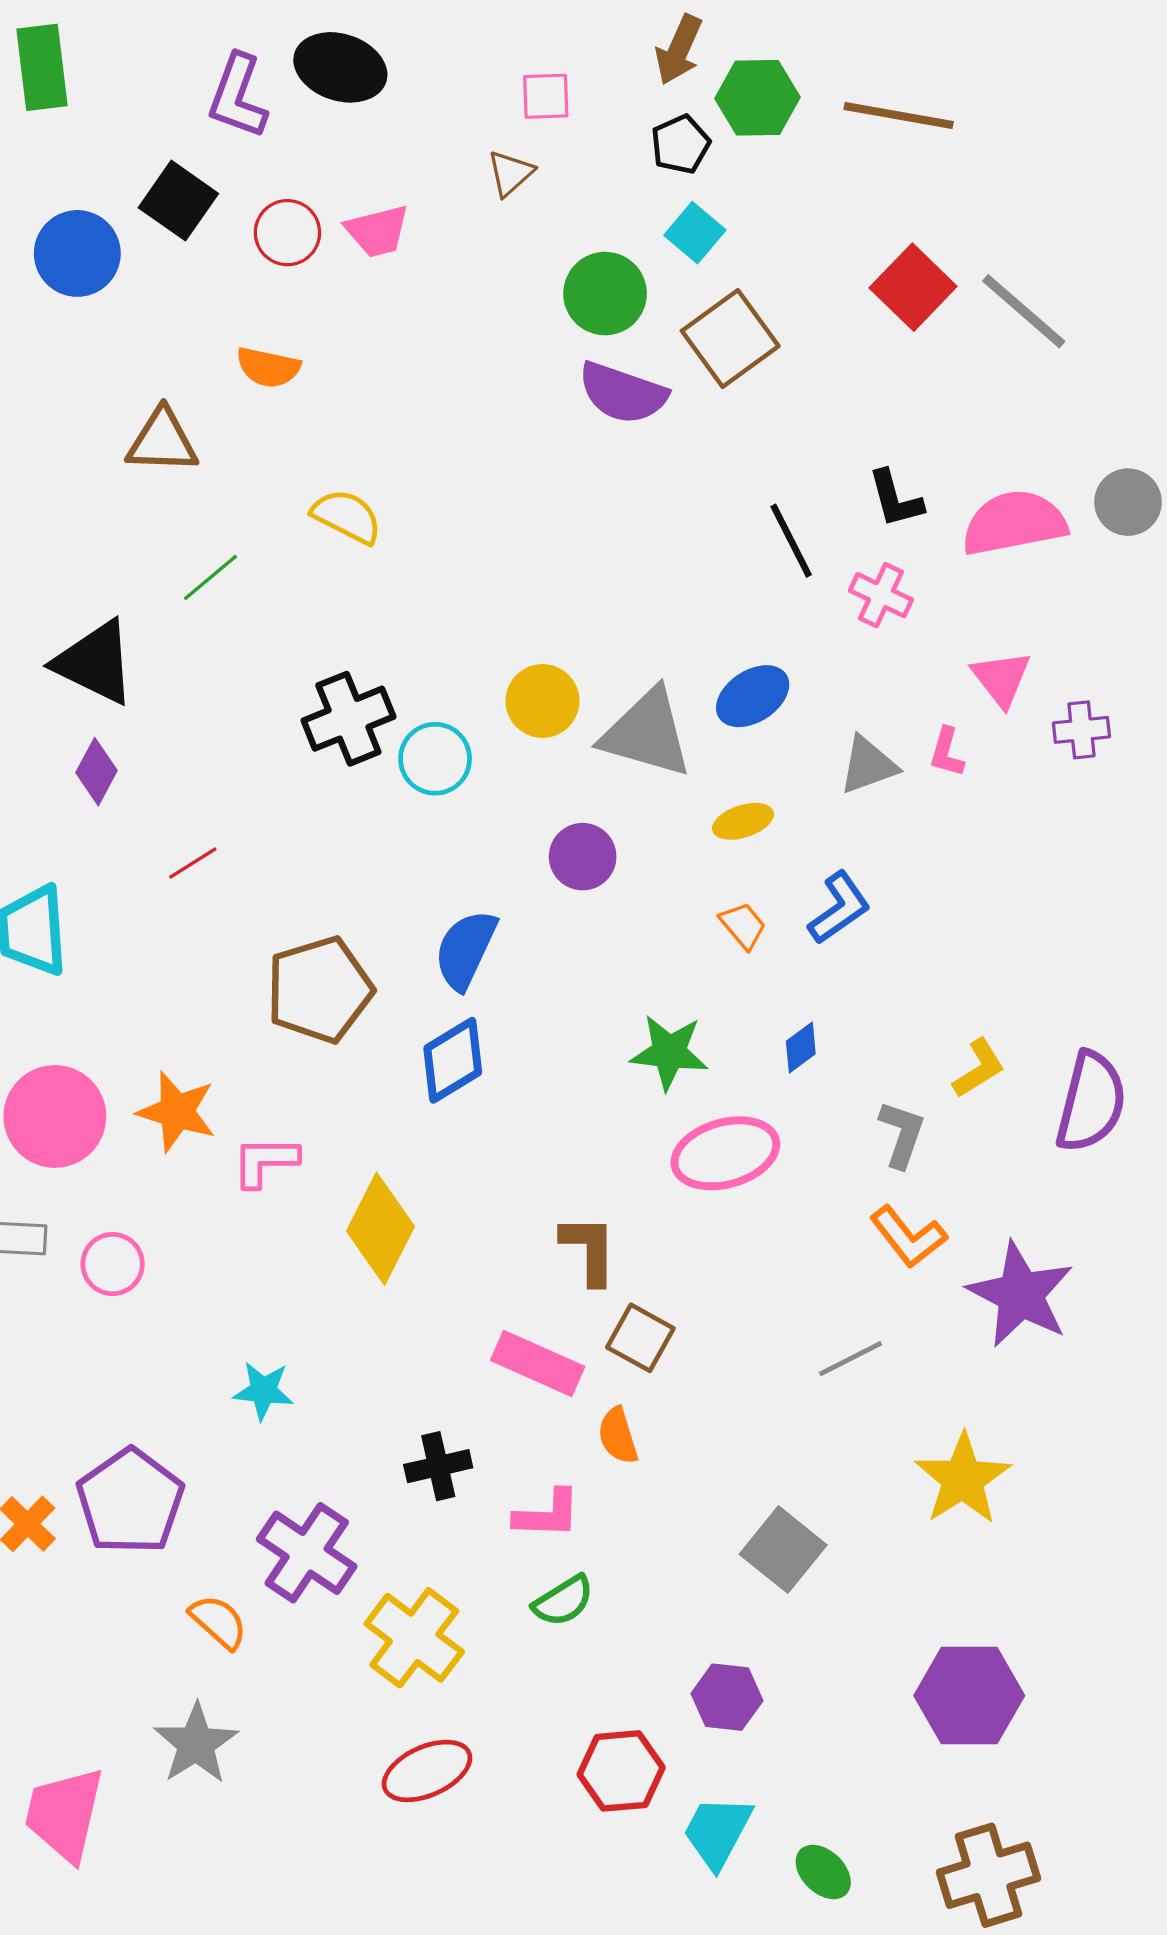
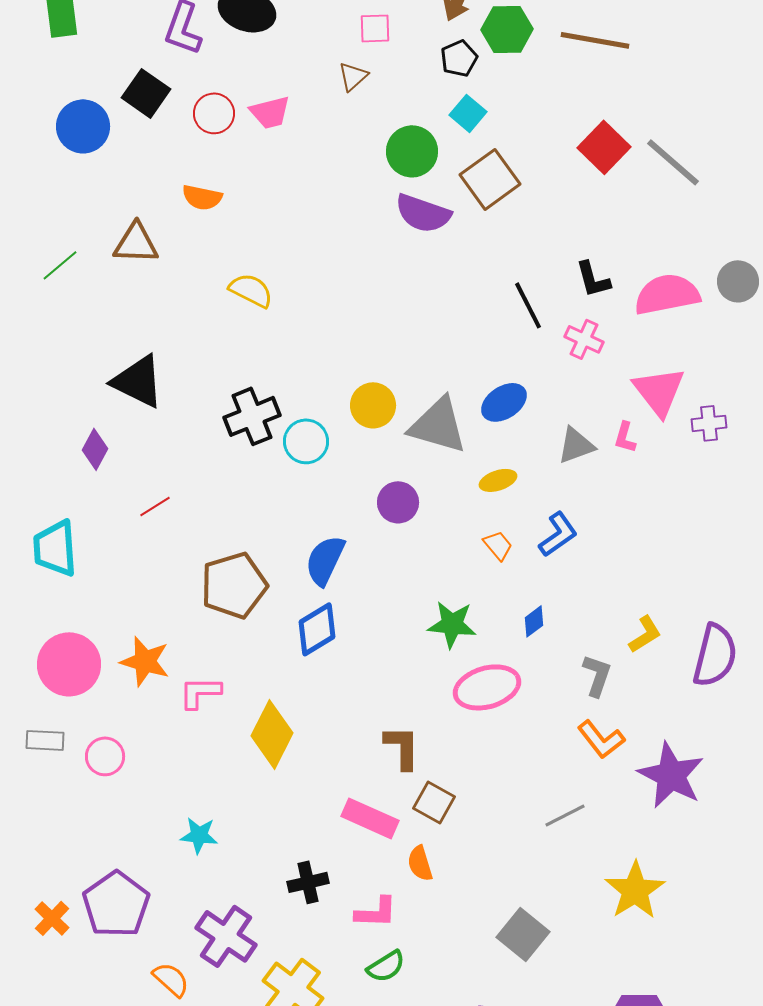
green line: (210, 577) -> (60, 265), moved
black triangle: (95, 662) -> (138, 381), moved
pink triangle: (1001, 679) -> (659, 391), size x1.4

